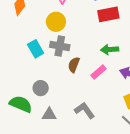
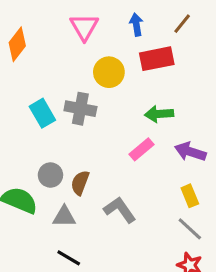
yellow circle: (56, 22) -> (109, 72), moved
brown semicircle: (74, 65) -> (80, 183), moved

